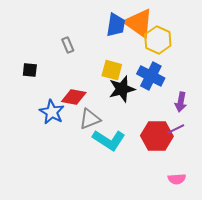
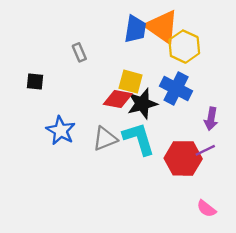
red diamond: (74, 97) -> (118, 99), moved
cyan L-shape: (109, 140) -> (139, 139), moved, turned -140
pink semicircle: (177, 179) -> (206, 209), turned 42

